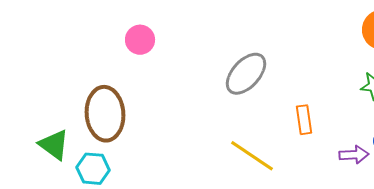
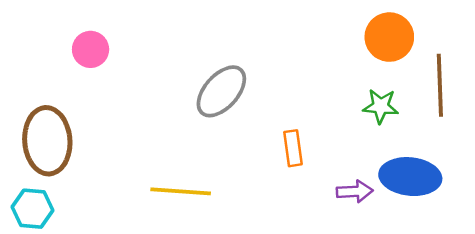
yellow line: (252, 156) -> (181, 191), moved, turned -30

